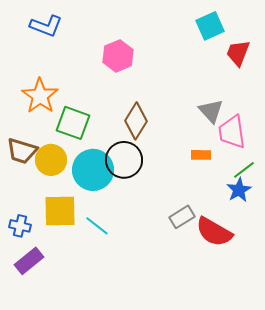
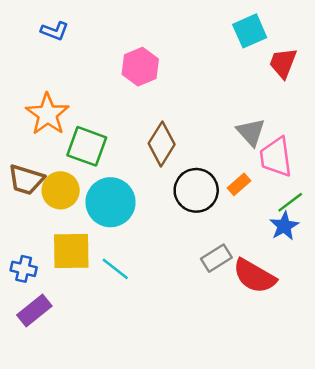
blue L-shape: (46, 26) -> (55, 31), size x0.7
orange rectangle: (201, 155) -> (239, 184), turned -42
black circle: (124, 160) -> (196, 190), moved

